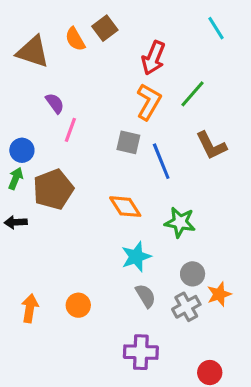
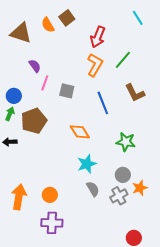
gray square: (128, 142) -> (67, 91), moved
green star: (180, 222) -> (126, 142), moved
orange arrow: (30, 308) -> (19, 197), size x1.4
purple cross: (141, 352) -> (52, 223), moved

